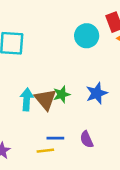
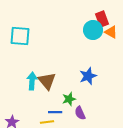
cyan circle: (87, 36) -> (93, 30), moved
green star: (62, 94) -> (69, 99), moved

